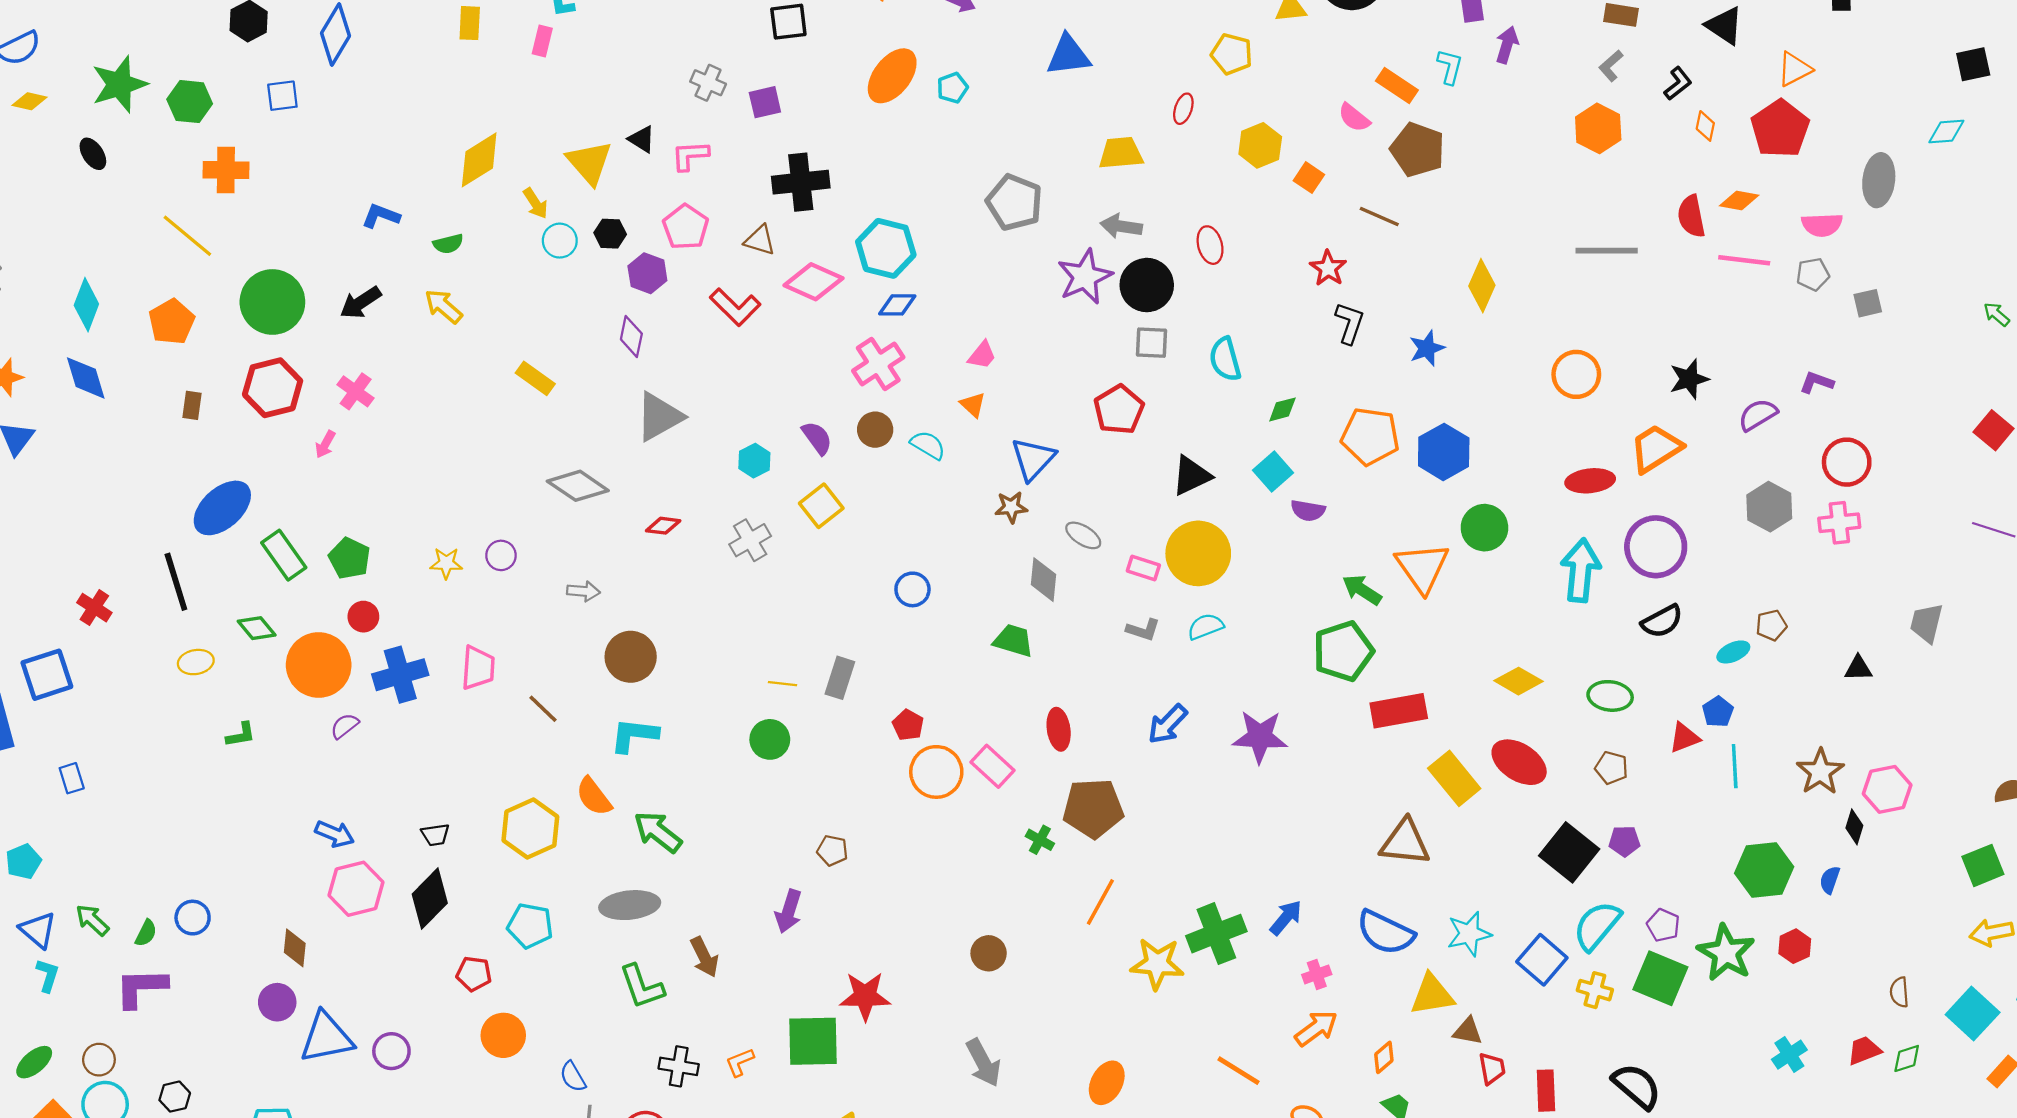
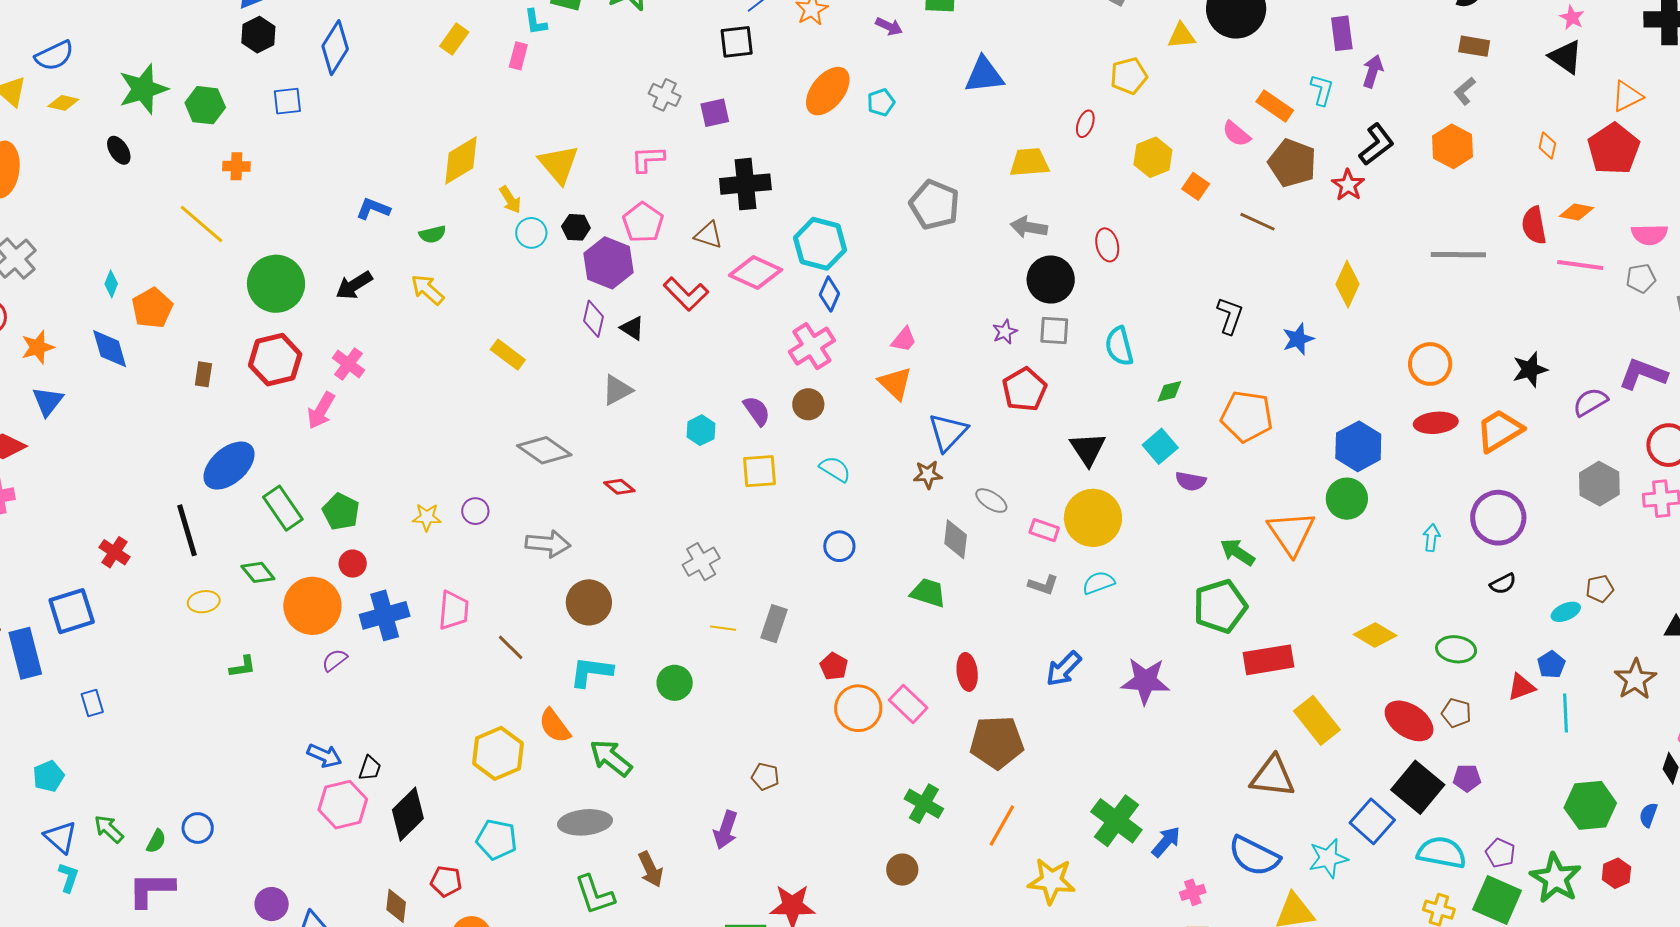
yellow rectangle: (470, 23) -> (454, 39), turned 32
yellow pentagon: (1232, 54) -> (1129, 76), turned -30
black L-shape: (1678, 83) -> (1376, 144), moved, size x1.4
black triangle: (642, 139) -> (632, 328), moved
orange cross: (226, 170) -> (236, 166), size x0.7
red star: (1328, 268) -> (1348, 185), moved
purple hexagon: (647, 273) -> (609, 263), size x1.4
purple star: (1085, 277) -> (1005, 332), moved, size x0.5
cyan diamond: (86, 305) -> (111, 284), size x0.6
blue diamond: (897, 305) -> (829, 294), turned -68
orange pentagon: (172, 322) -> (152, 308), moved
purple L-shape: (1817, 382) -> (1643, 374), size x1.6
orange triangle: (973, 405) -> (895, 383), size x1.5
gray triangle: (659, 417) -> (617, 390), size x0.7
pink arrow: (325, 444) -> (321, 411), size x1.5
cyan semicircle: (928, 445) -> (835, 469), moved
blue hexagon: (1444, 452) -> (1358, 446), moved
black triangle: (1191, 476) -> (1088, 449), turned -39
red ellipse: (1590, 481) -> (1436, 423), moved
yellow square: (821, 506) -> (760, 471), turned 33
red diamond: (663, 526) -> (619, 487), turned 32
gray cross: (750, 540) -> (701, 562), moved
cyan arrow: (1581, 570) -> (1431, 538), size x0.5
gray arrow: (583, 591) -> (548, 544), size x1.5
black semicircle: (1662, 621) -> (1503, 584), size x0.7
green circle: (770, 739) -> (675, 683), moved
red ellipse: (1519, 762) -> (1409, 721), moved
brown star: (1820, 772) -> (1635, 679), moved
black trapezoid: (435, 835) -> (370, 768), moved, turned -64
green cross: (1040, 840) -> (924, 804), moved, size x1.5
cyan semicircle: (1597, 926) -> (1442, 853), turned 60
green cross: (1216, 934) -> (1116, 821), moved, turned -33
brown diamond: (295, 948) -> (396, 906), moved
blue square: (1542, 960) -> (1372, 821), moved

